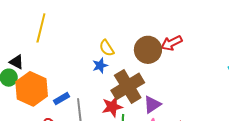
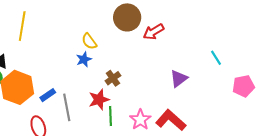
brown circle: (148, 50) -> (127, 17), moved
brown cross: (128, 86) -> (113, 78), size x0.5
purple triangle: (152, 105) -> (179, 79), moved

